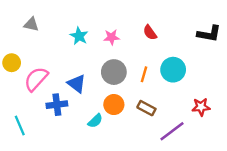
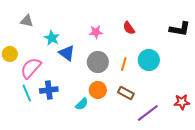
cyan star: (79, 36) -> (52, 38), moved
blue triangle: (77, 84) -> (67, 53), moved
red star: (201, 107) -> (182, 102), moved
cyan line: (20, 125) -> (27, 93), moved

